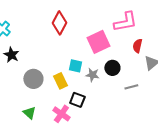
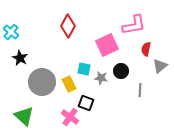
gray circle: (33, 79) -> (42, 82), size x1.4
gray line: (131, 87) -> (140, 90), turned -72
green triangle: (29, 113) -> (24, 116), moved, size x1.5

